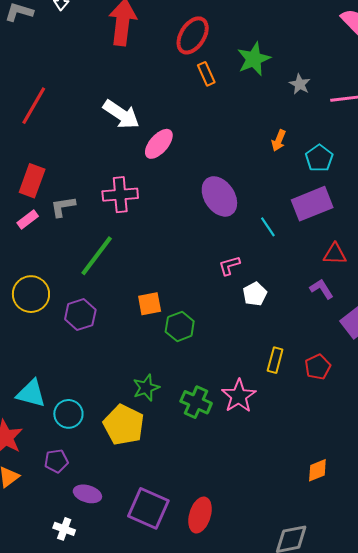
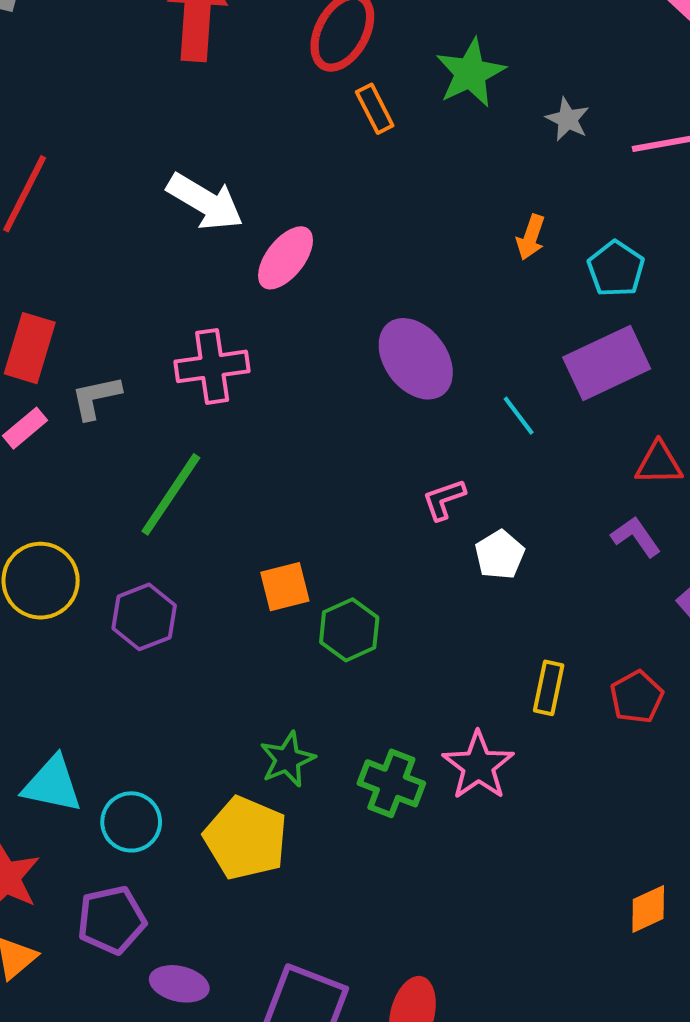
purple pentagon: (56, 461) -> (111, 920), size x1.4

